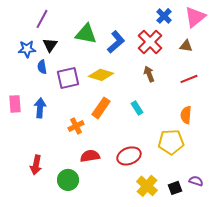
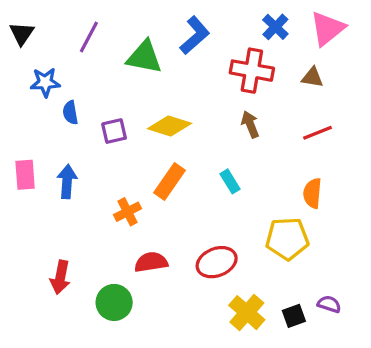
purple line: (42, 19) -> (89, 37), moved
blue L-shape: (116, 42) -> (195, 35), moved
red cross: (150, 42) -> (252, 71), turned -35
black triangle: (50, 45) -> (22, 34), moved
purple square: (68, 78) -> (114, 131), size x0.7

